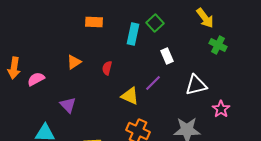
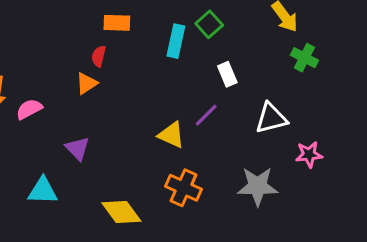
red semicircle: (107, 68) -> (99, 56), moved
pink star: (221, 109) -> (309, 154), turned 30

